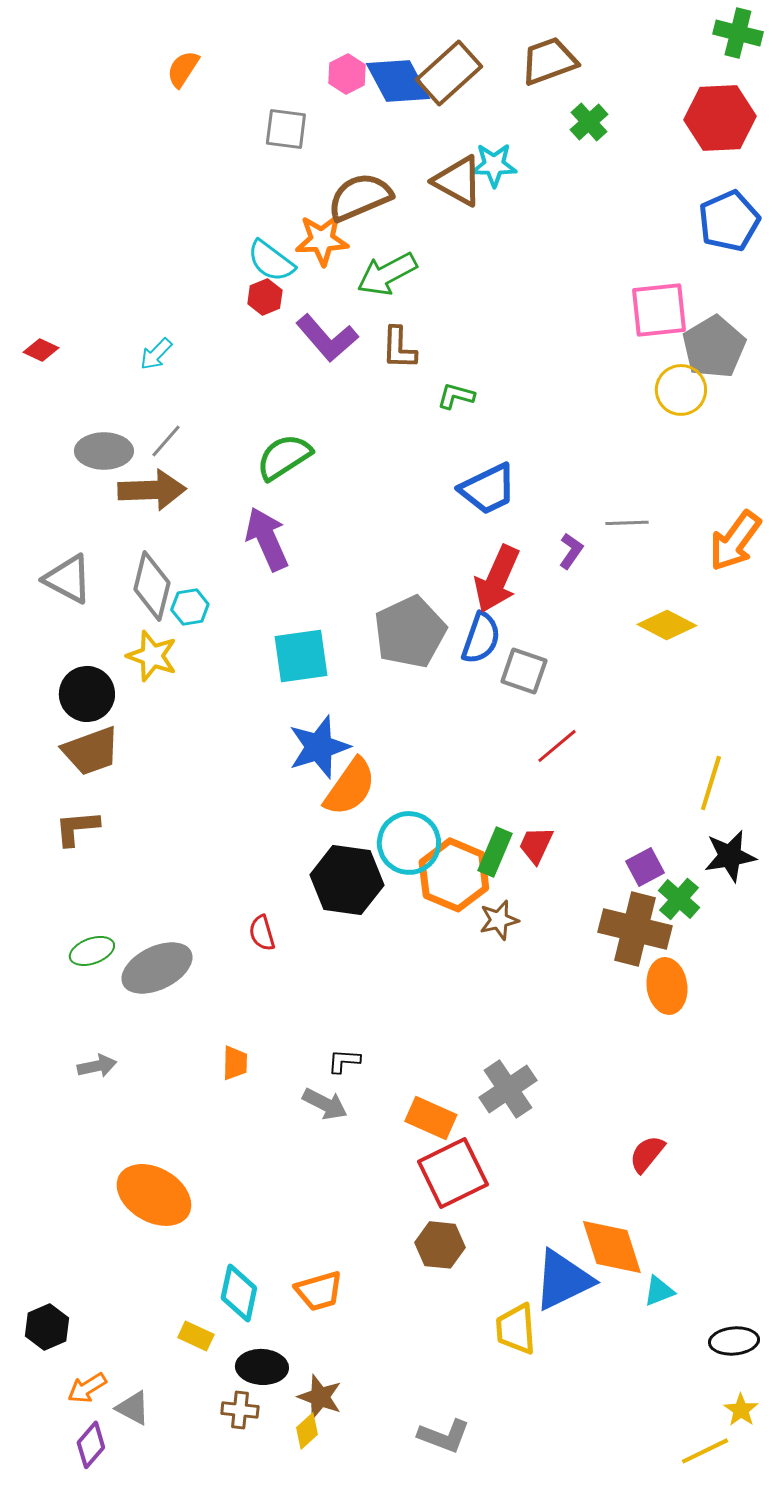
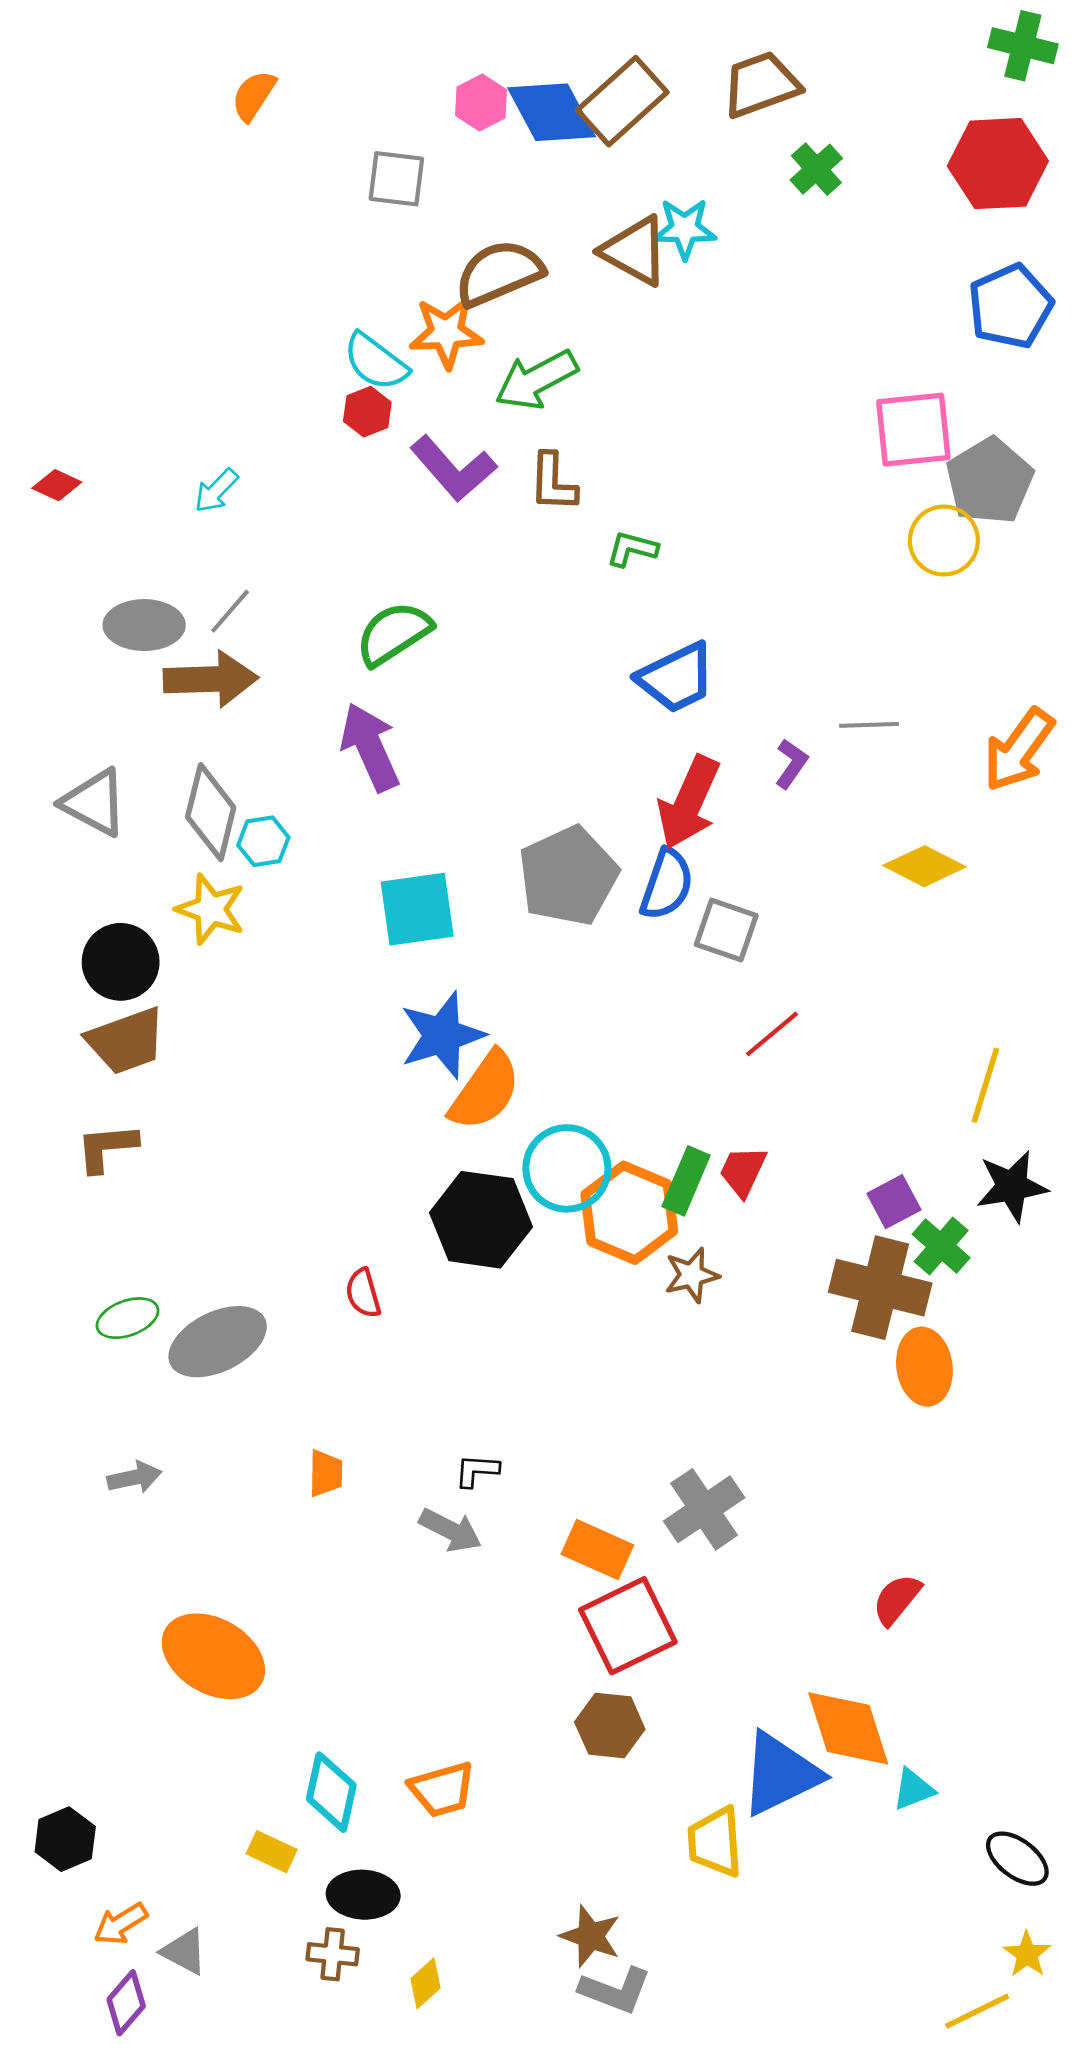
black ellipse: (734, 1341) -> (1017, 1859), turned 42
brown star: (320, 1397) -> (590, 1936), moved

